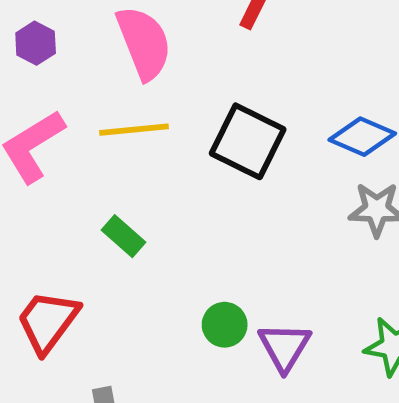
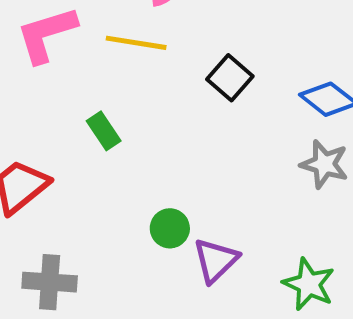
black square: (248, 141) -> (230, 78), size x0.7

